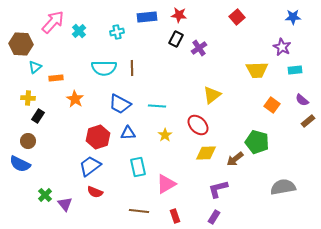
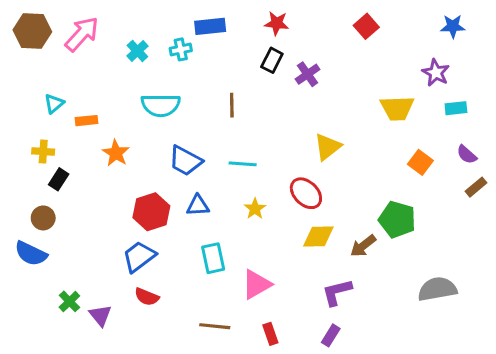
blue rectangle: (147, 17) -> (210, 26), moved
cyan cross: (79, 31) -> (137, 51), moved
brown hexagon: (21, 44) -> (32, 31), moved
brown line: (132, 68) -> (232, 105), moved

